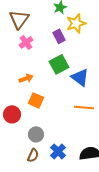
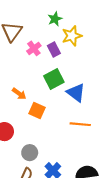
pink cross: (26, 42) -> (34, 48), moved
orange arrow: (26, 78) -> (19, 94), turned 56
orange square: (36, 100) -> (37, 111), moved

